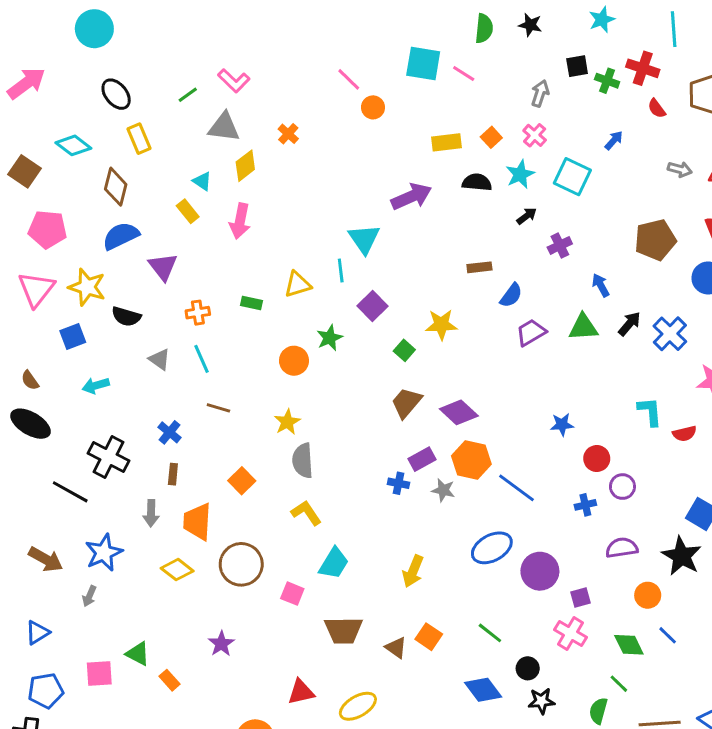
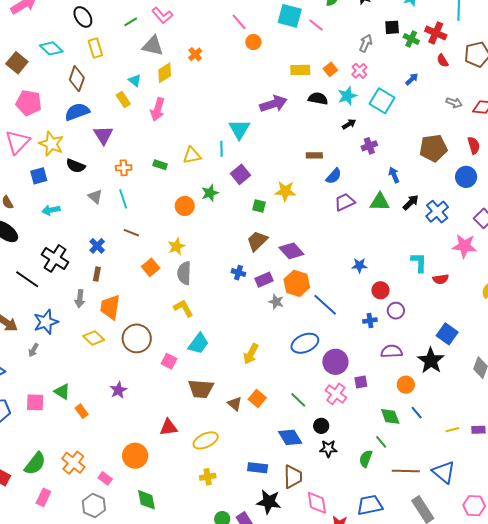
green square: (404, 350) -> (259, 206), turned -32
orange square: (242, 481) -> (151, 267), moved
blue cross: (398, 483) -> (238, 273), moved
pink cross: (571, 633) -> (336, 394), moved

